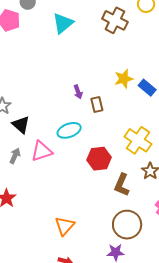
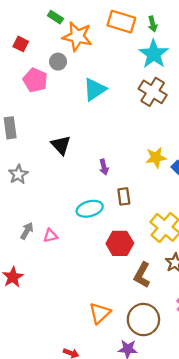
brown rectangle: (97, 104) -> (124, 196), moved
black triangle: (21, 125) -> (61, 145), moved
pink triangle: (42, 151) -> (50, 236), moved, size x0.6
orange triangle: (65, 226) -> (100, 313), moved

